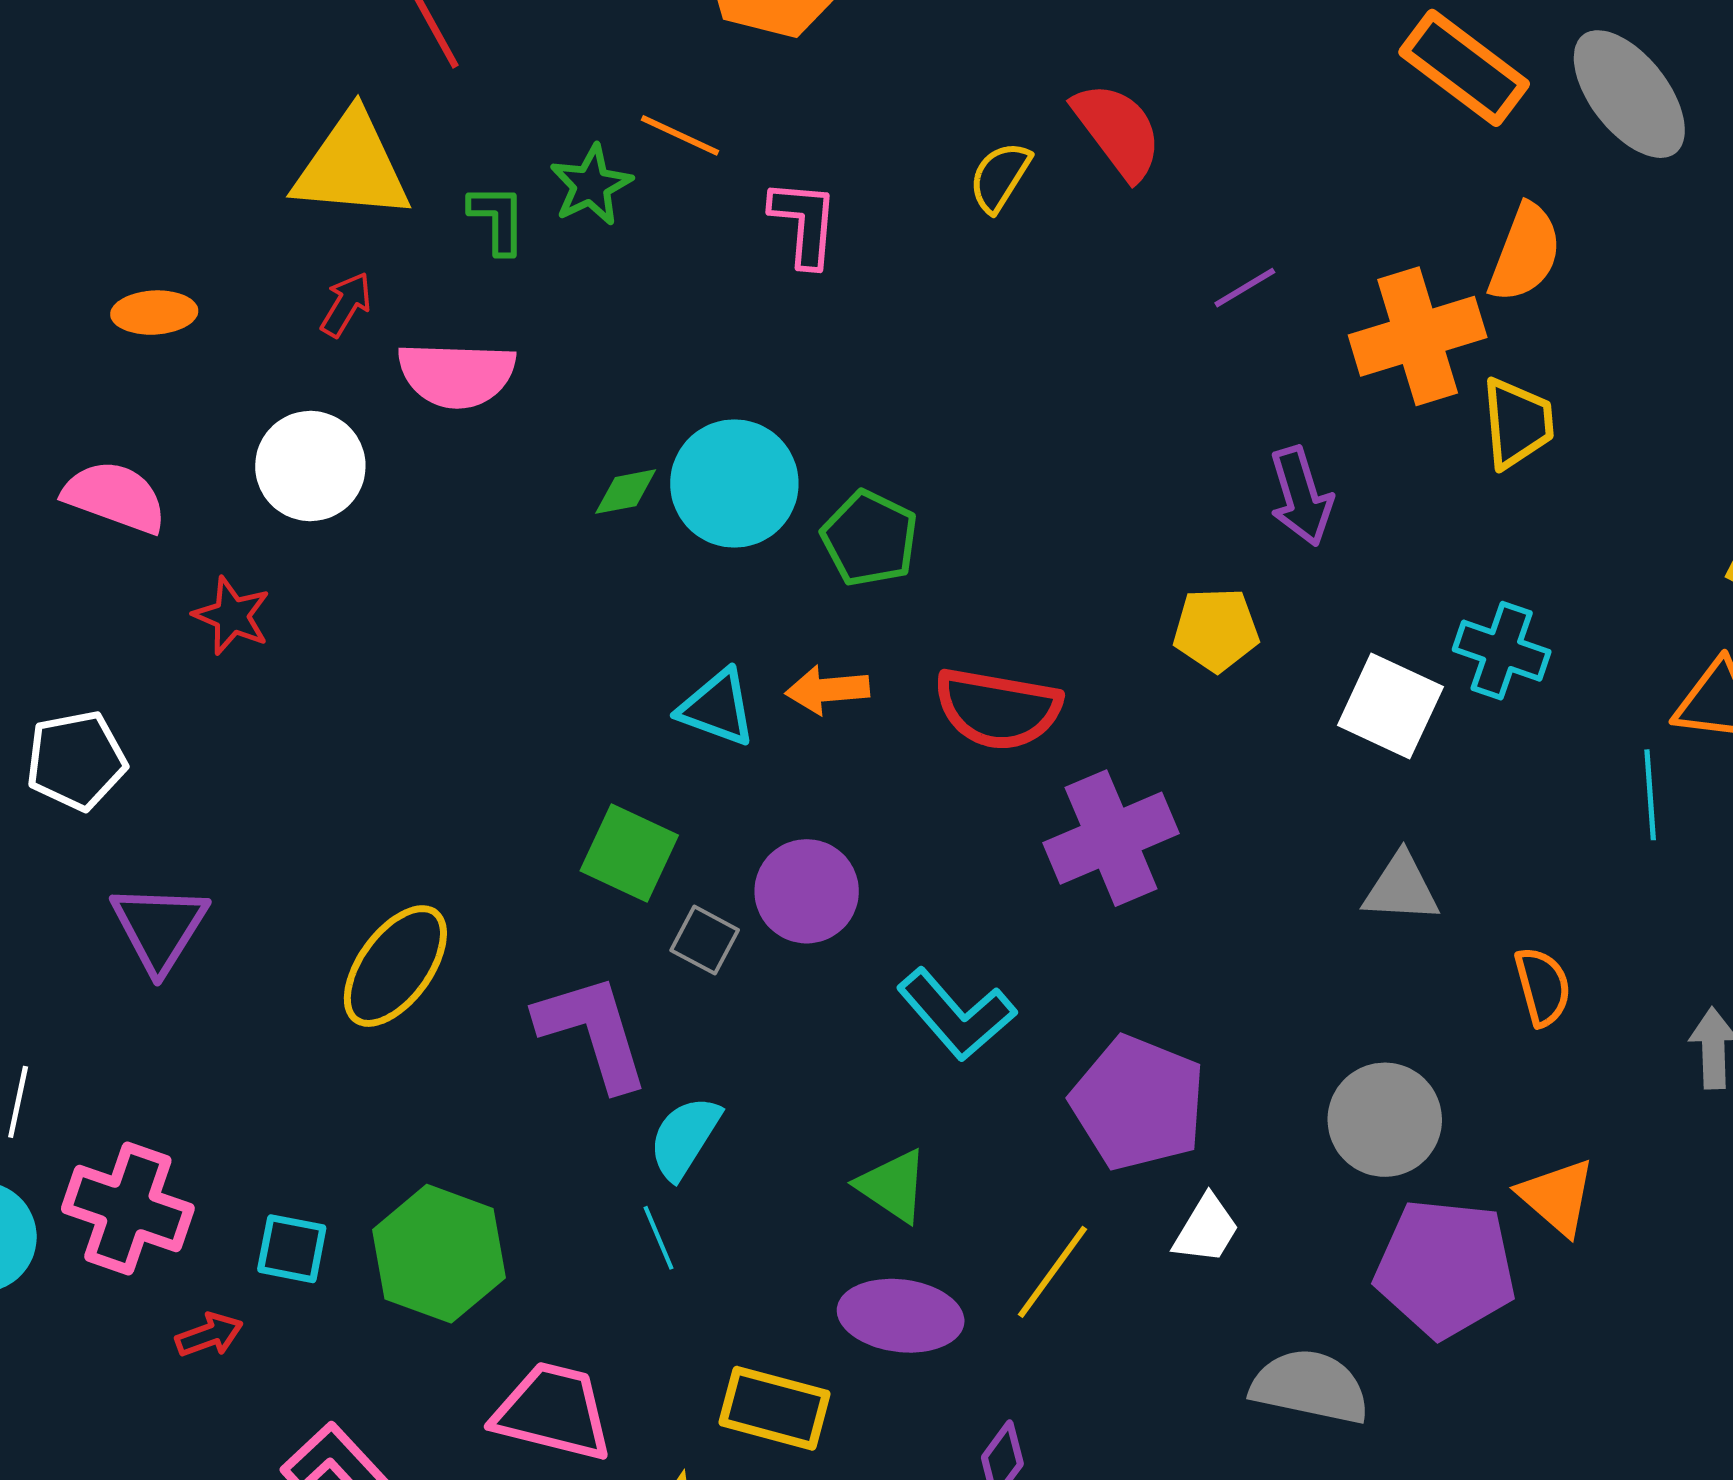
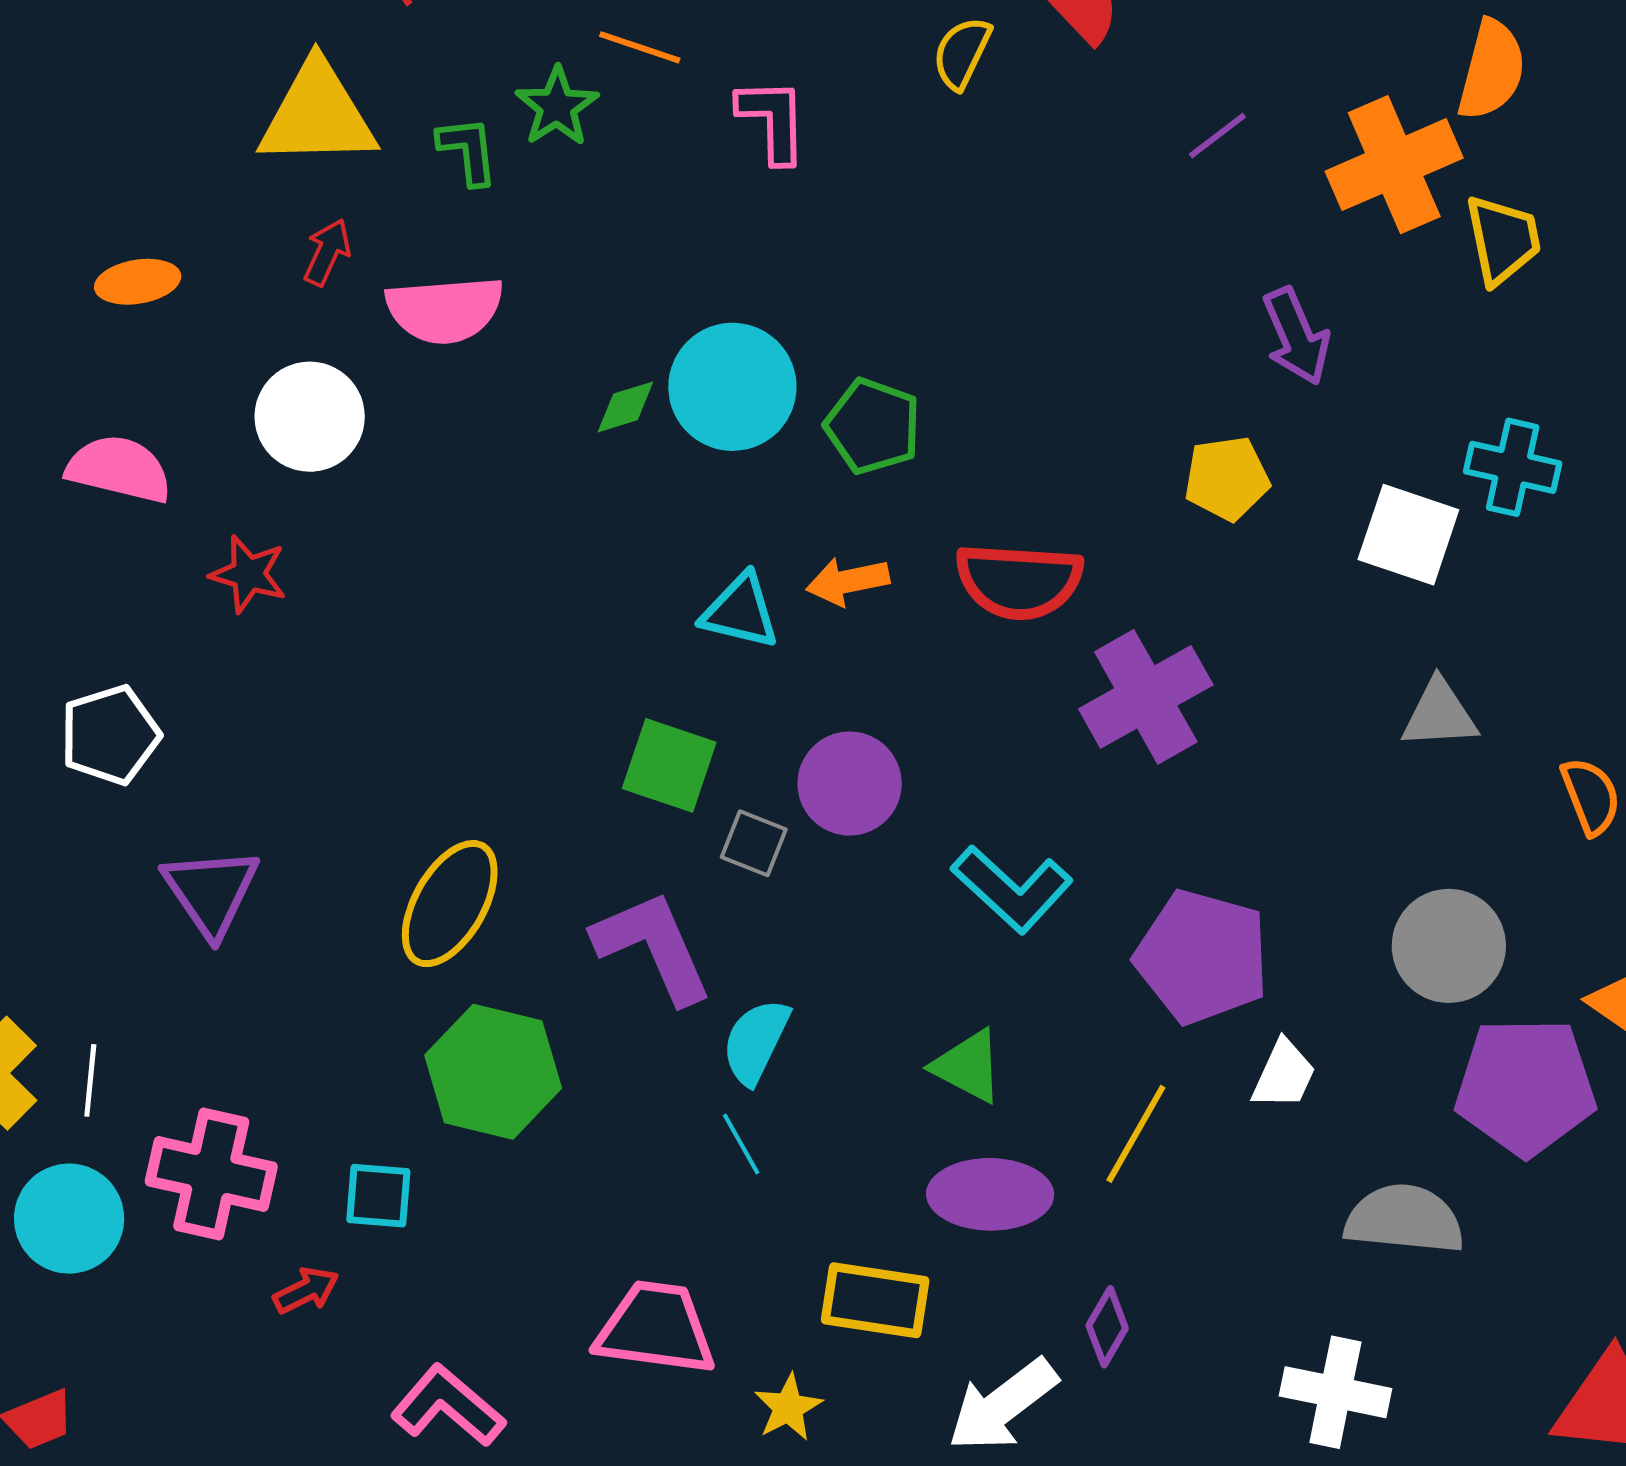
green hexagon: (439, 1254) -> (493, 1072), moved

